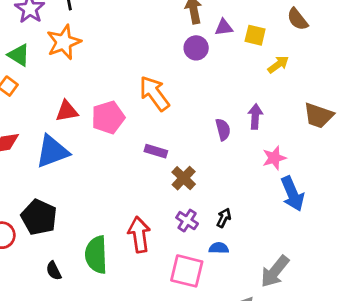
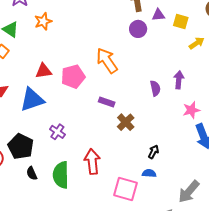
orange star: (64, 42) -> (43, 21), size x0.7
purple cross: (187, 221) -> (57, 132), moved
black semicircle: (54, 271) -> (32, 173), moved

